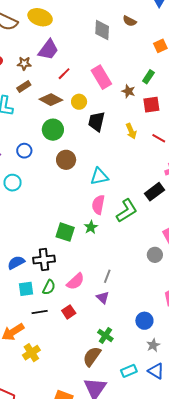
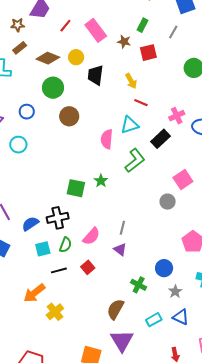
red line: (64, 74) -> (65, 26), moved
red line: (159, 138) -> (141, 103), moved
cyan triangle: (99, 177) -> (130, 125), moved
pink semicircle: (98, 205) -> (107, 139), moved
green cross: (105, 335) -> (139, 285), moved

